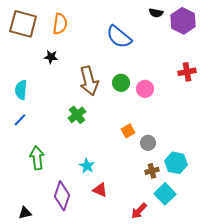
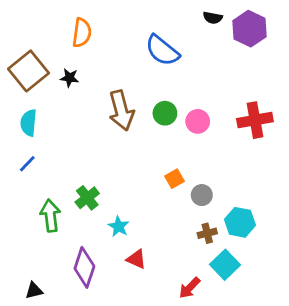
brown square: (23, 24) -> (29, 71), moved, turned 36
red cross: (187, 72) -> (255, 120), moved, size x1.4
green cross: (77, 115) -> (87, 198), moved

